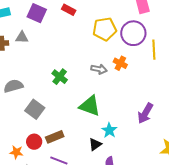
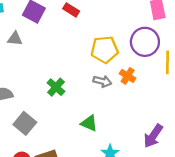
yellow pentagon: (105, 29) -> (105, 50), moved
green triangle: (90, 106) -> (89, 123), size x0.7

